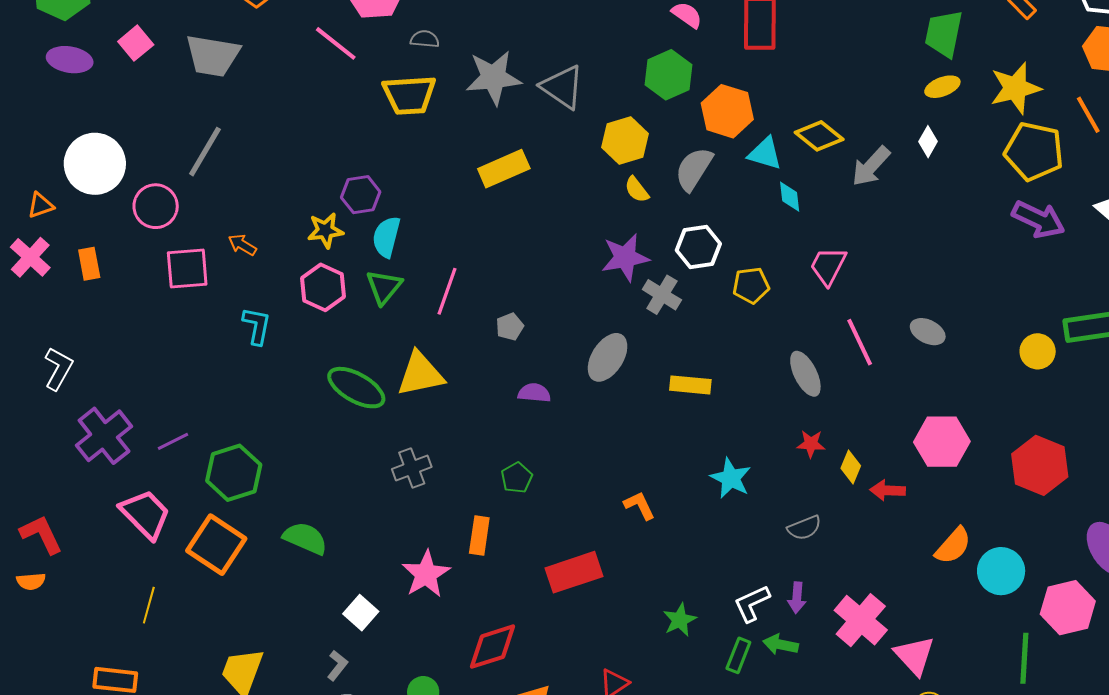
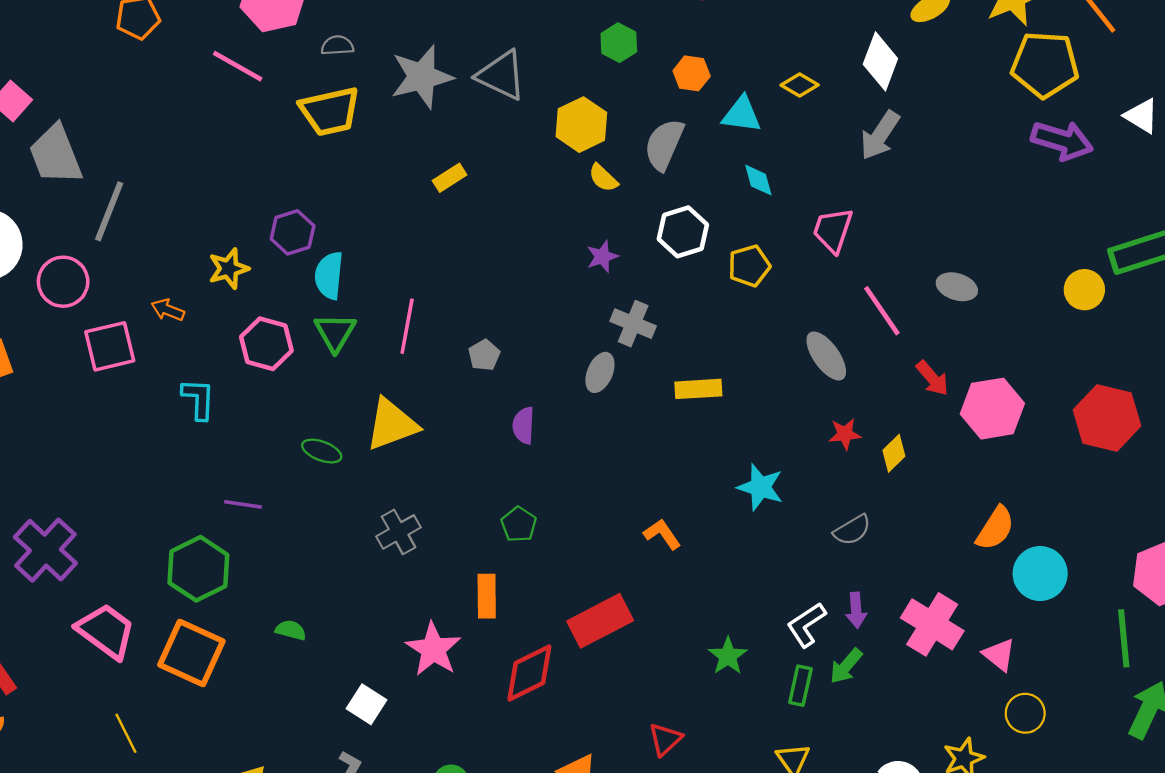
gray trapezoid: (213, 56) -> (56, 155), moved, turned 68
green hexagon: (668, 75) -> (619, 43), size x0.7
orange hexagon: (727, 111) -> (692, 73), size x0.6
yellow diamond: (819, 136) -> (800, 85), size x0.7
white diamond: (928, 142) -> (880, 61), moved, size x1.6
gray arrow: (871, 166) -> (880, 135), moved
yellow rectangle: (504, 169) -> (450, 178), size x0.6
cyan diamond: (790, 197) -> (758, 180), moved
yellow star: (325, 230) -> (229, 269), moved
purple star: (625, 257) -> (602, 257), size x0.6
gray cross: (662, 295) -> (633, 324), moved
gray ellipse: (608, 357) -> (600, 372), size x0.7
green ellipse: (356, 388) -> (322, 451), size x0.6
purple semicircle: (534, 393) -> (524, 425), turned -84
purple line: (173, 441) -> (243, 504), moved, turned 44
yellow diamond: (851, 467) -> (894, 453), turned 32
red arrow: (888, 490) -> (932, 378), moved, turned -124
green semicircle: (305, 538) -> (291, 630), size x0.6
orange semicircle: (953, 546) -> (995, 528), moved
cyan circle: (1001, 571) -> (1040, 574), moved
yellow line: (149, 605) -> (126, 733), turned -33
green arrow: (781, 645) -> (846, 666), turned -52
red diamond: (493, 647) -> (529, 673), moved
pink triangle: (914, 656) -> (999, 655), size x0.7

